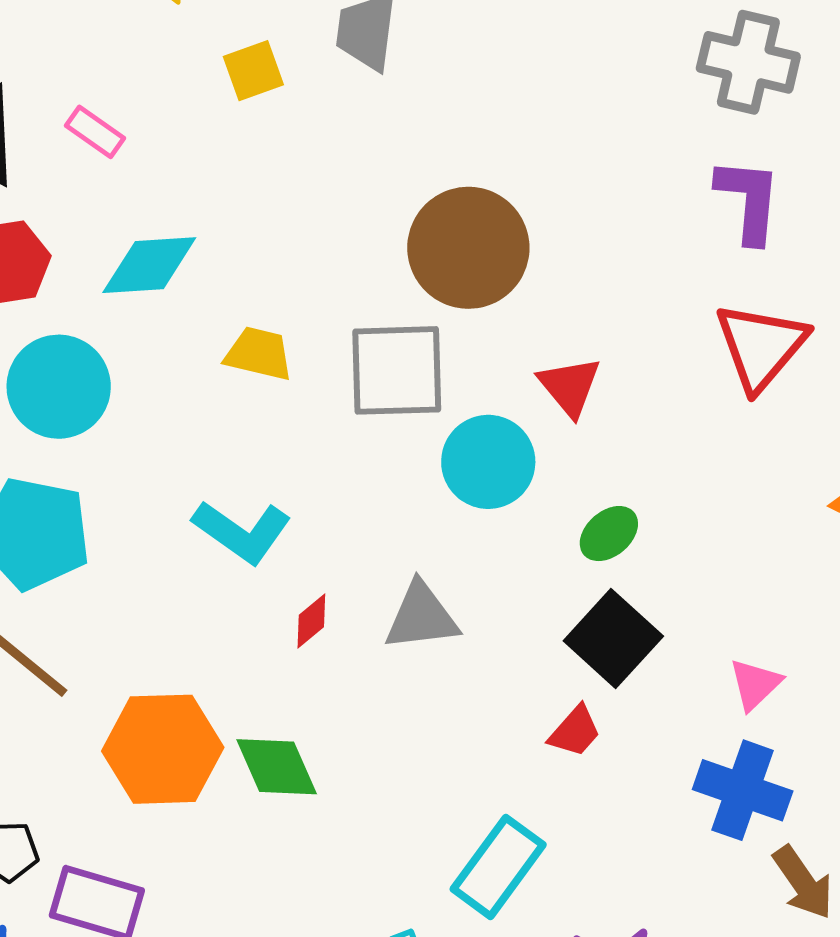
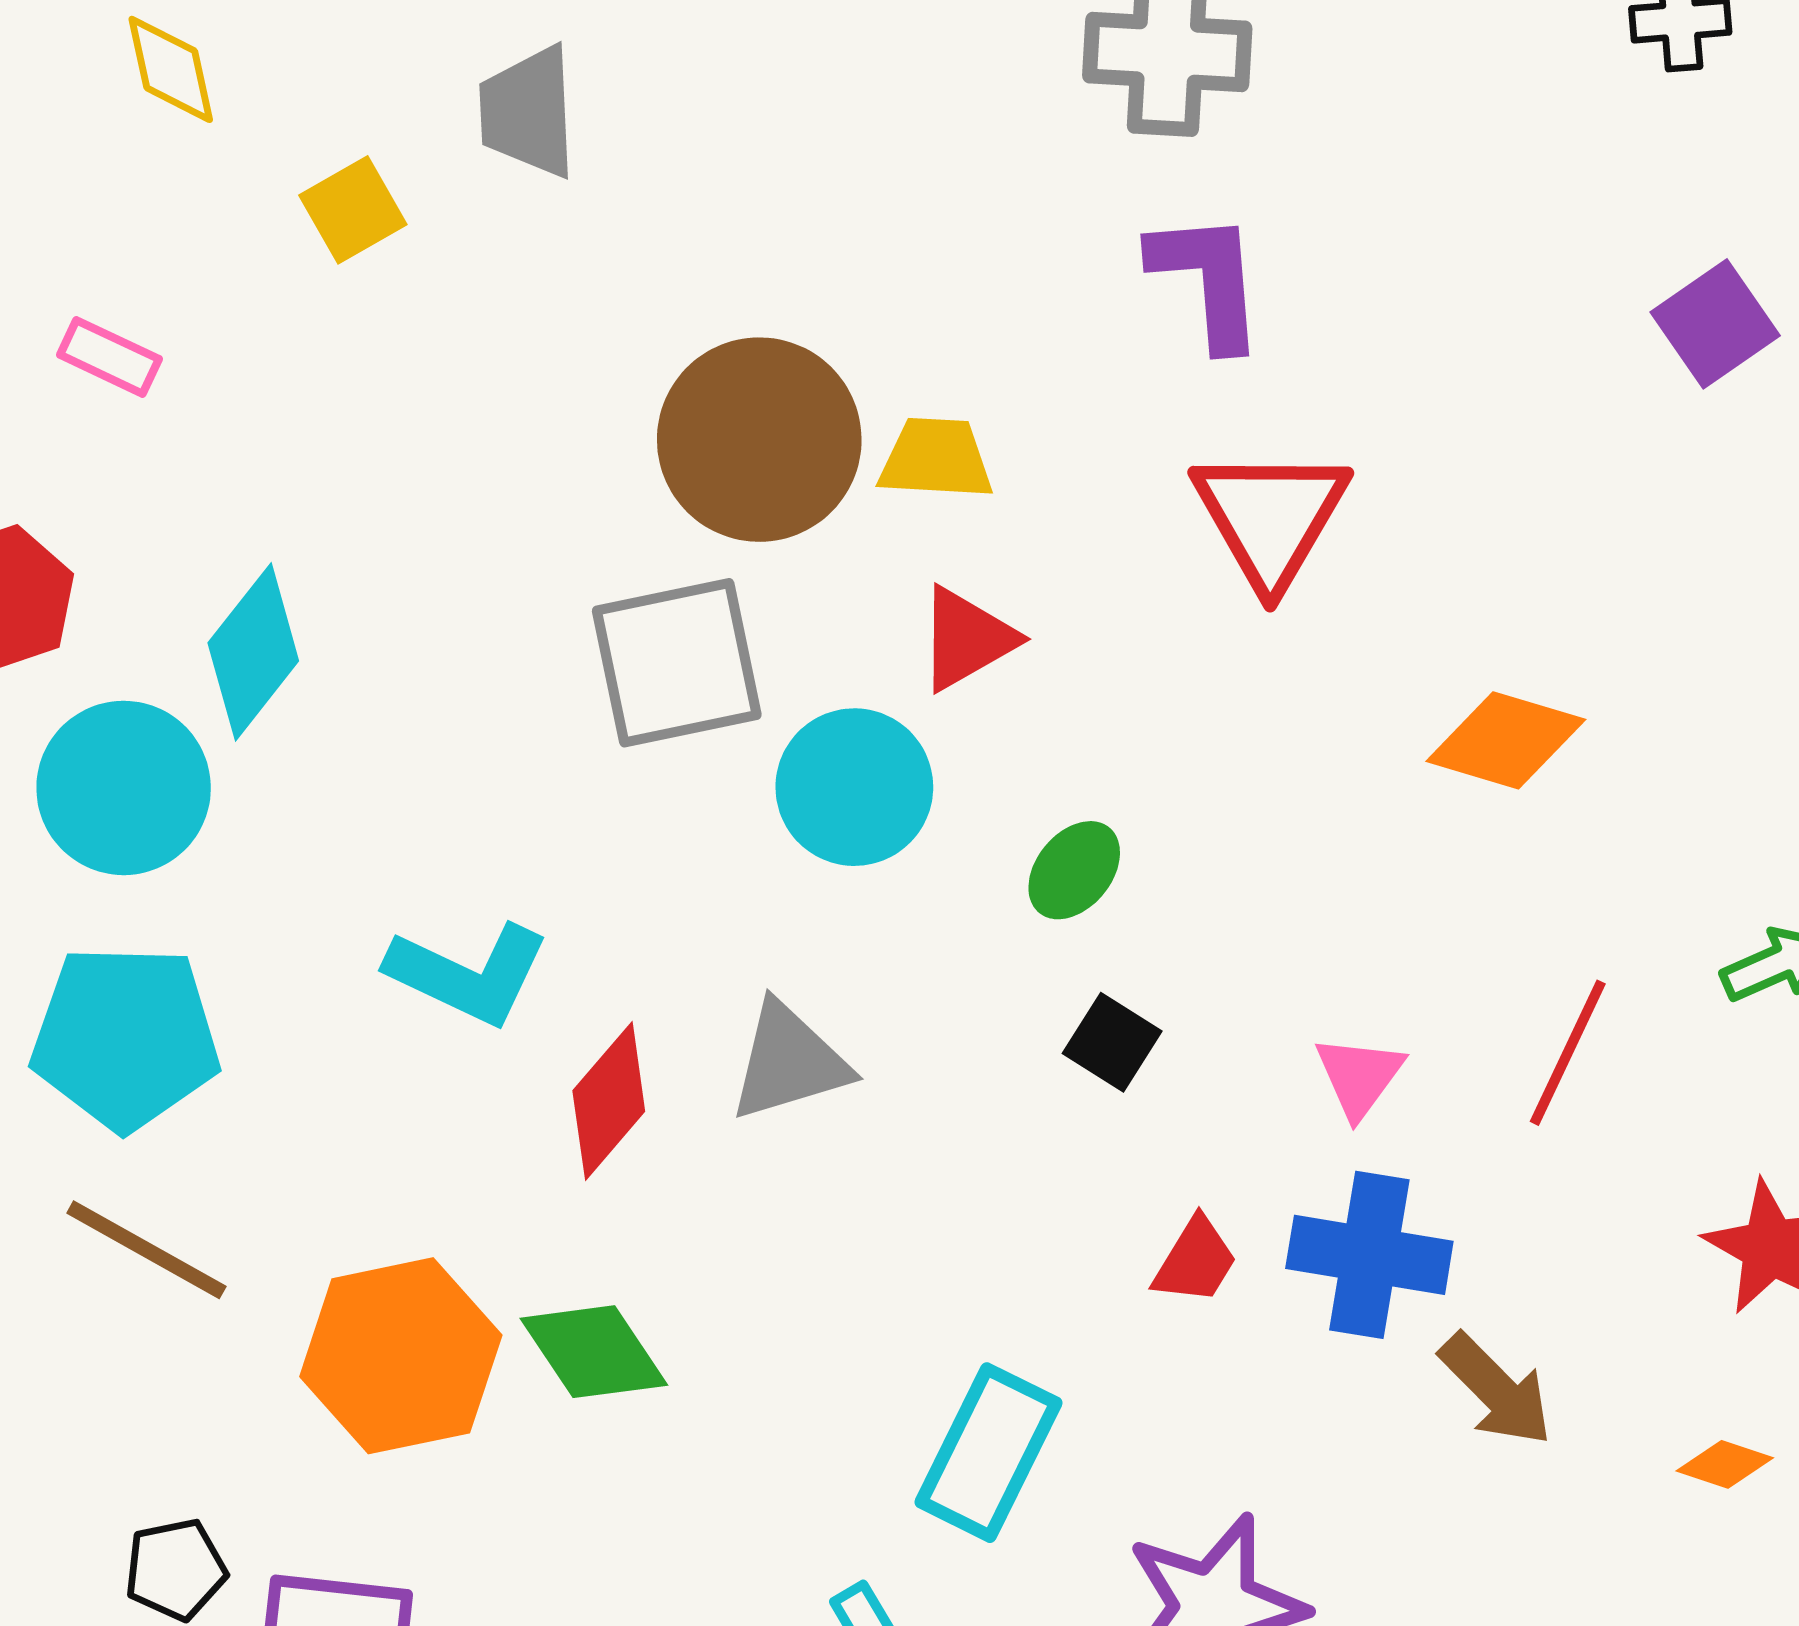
cyan diamond: (149, 265) -> (253, 652), moved, turned -38
yellow trapezoid: (259, 354) -> (936, 459), moved
red triangle: (570, 386) -> (967, 639), turned 50
red diamond: (311, 621) -> (609, 1101), size x1.6
black square: (613, 639) -> (1112, 1042), size x0.6
red trapezoid: (575, 731) -> (1195, 1261), moved

